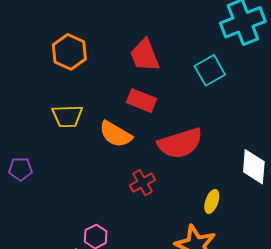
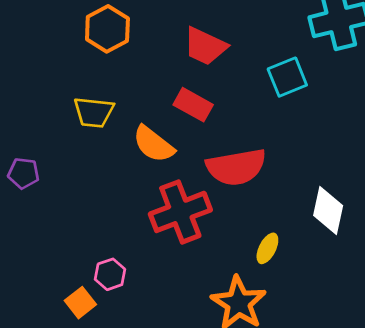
red trapezoid: (145, 55) -> (205, 46), turned -51
red cross: (143, 183) -> (180, 212), size x1.8

